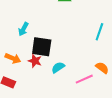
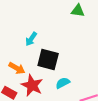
red star: (35, 61) -> (32, 85), moved, size x1.5

